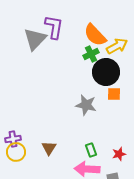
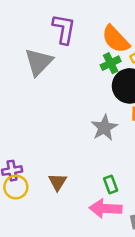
gray triangle: (35, 39) -> (39, 62), moved
gray star: (86, 105) -> (104, 128), turned 30

